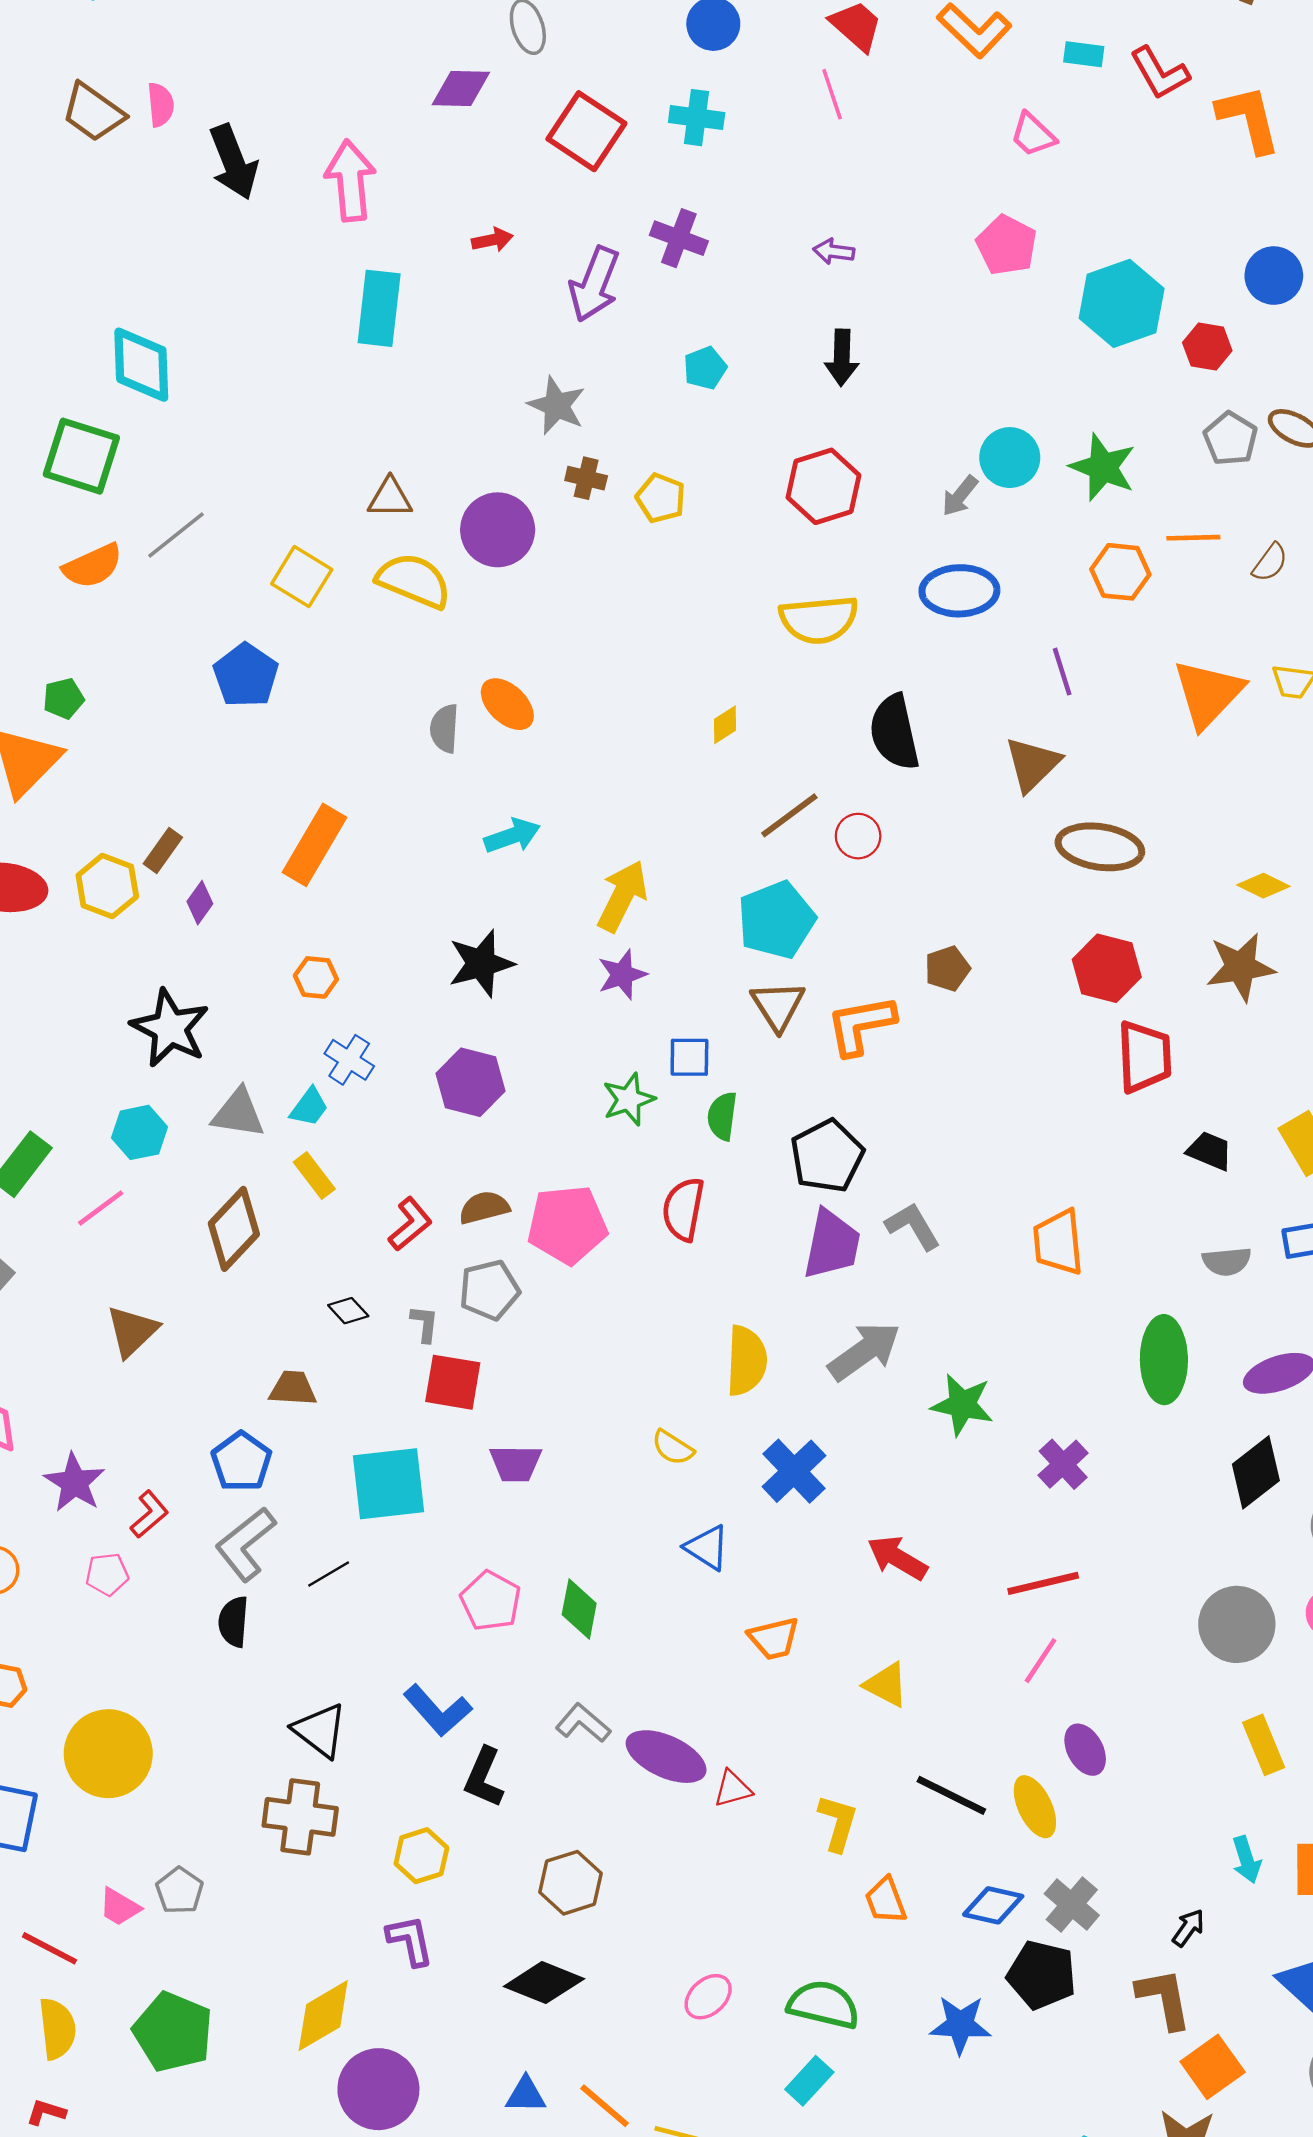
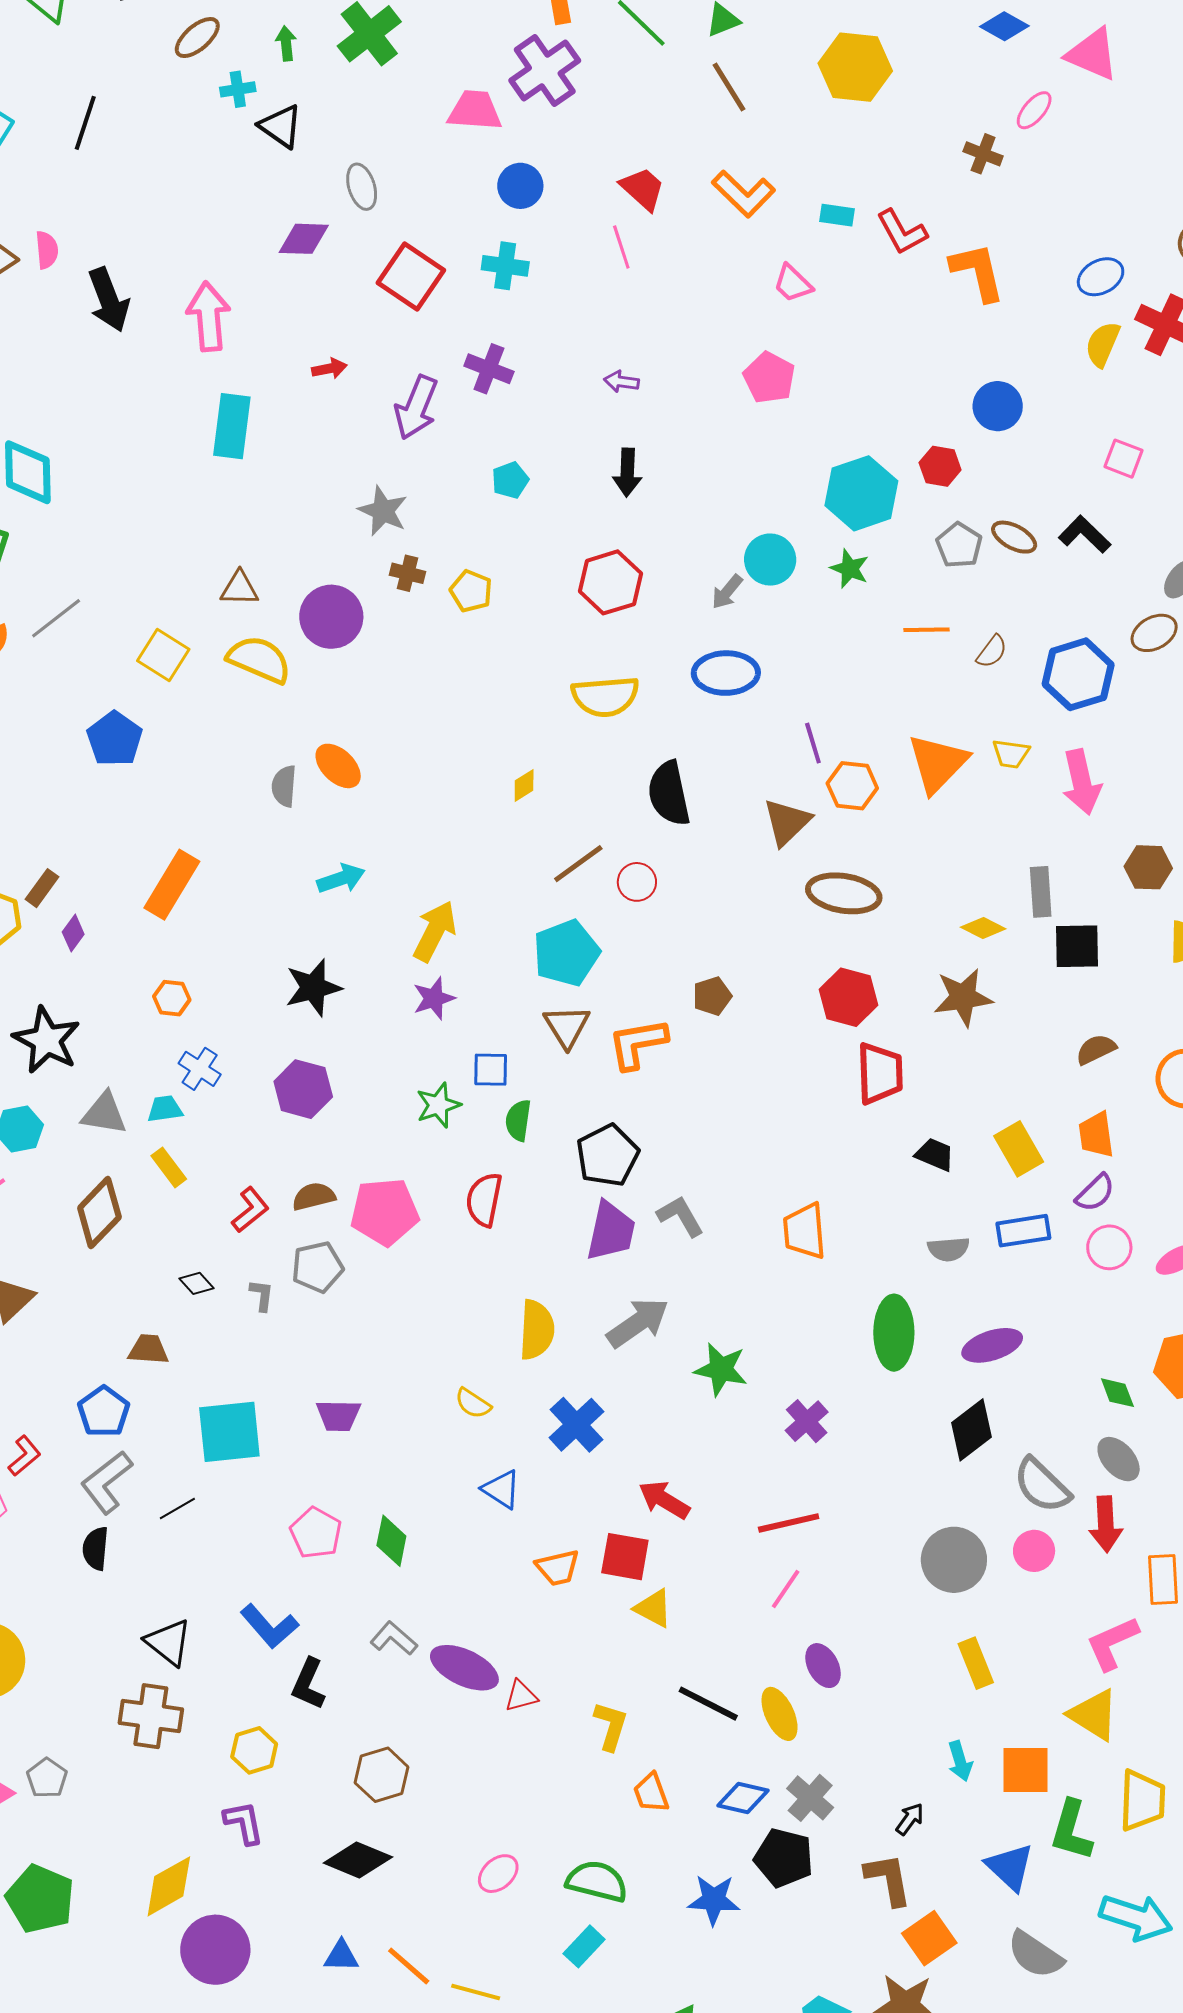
cyan hexagon: (1122, 303) -> (861, 493), moved
green star: (1103, 467) -> (850, 569), size x0.7
orange hexagon: (1120, 572) -> (852, 786), moved
cyan trapezoid: (309, 1107) -> (165, 1109), turned -135
red square: (453, 1382) -> (625, 1557), moved

